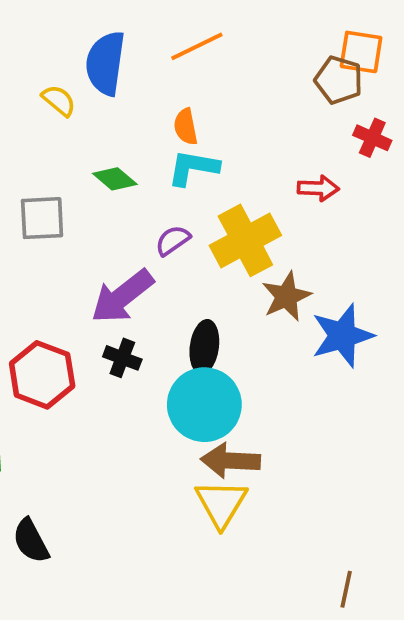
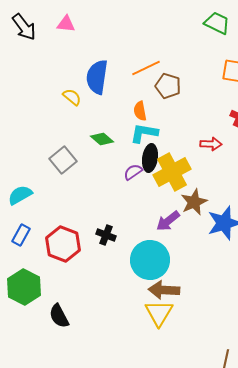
brown pentagon: (339, 80) -> (168, 86), moved
gray square: (42, 218) -> (63, 160), turned -36
purple arrow: (122, 296) -> (168, 221), moved, size x0.7
black ellipse: (204, 347) -> (150, 158), moved
black semicircle: (31, 541) -> (59, 316), moved

